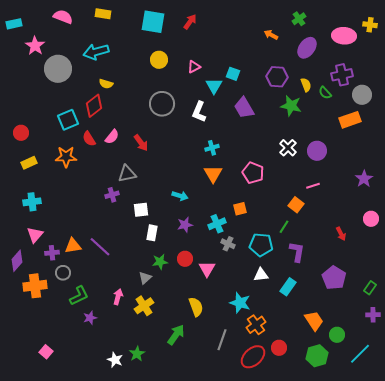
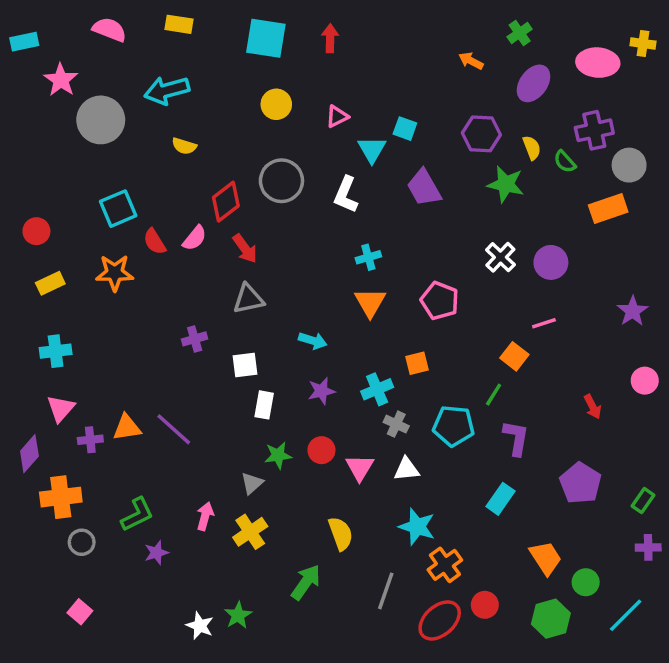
red arrow: (190, 22) -> (330, 38), turned -35
red diamond: (94, 106) -> (226, 202), moved
gray triangle: (127, 174) -> (248, 299), moved
gray circle: (63, 273) -> (82, 542), moved
white triangle: (261, 275) -> (407, 469), moved

